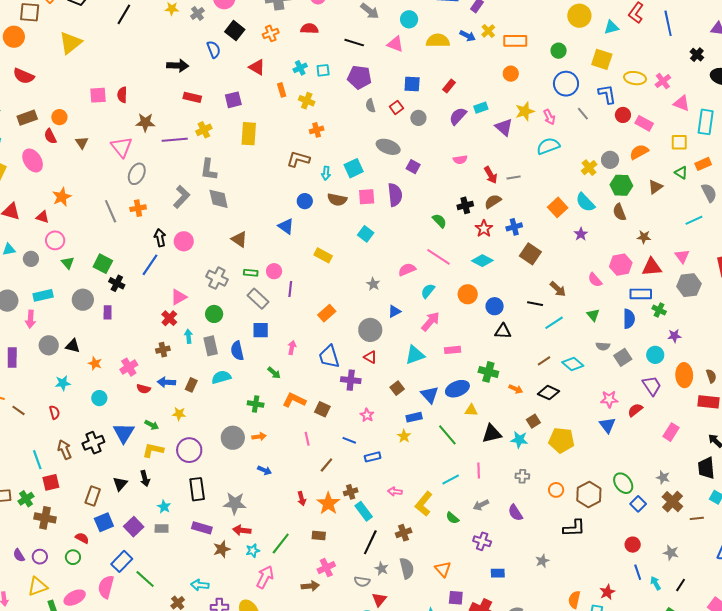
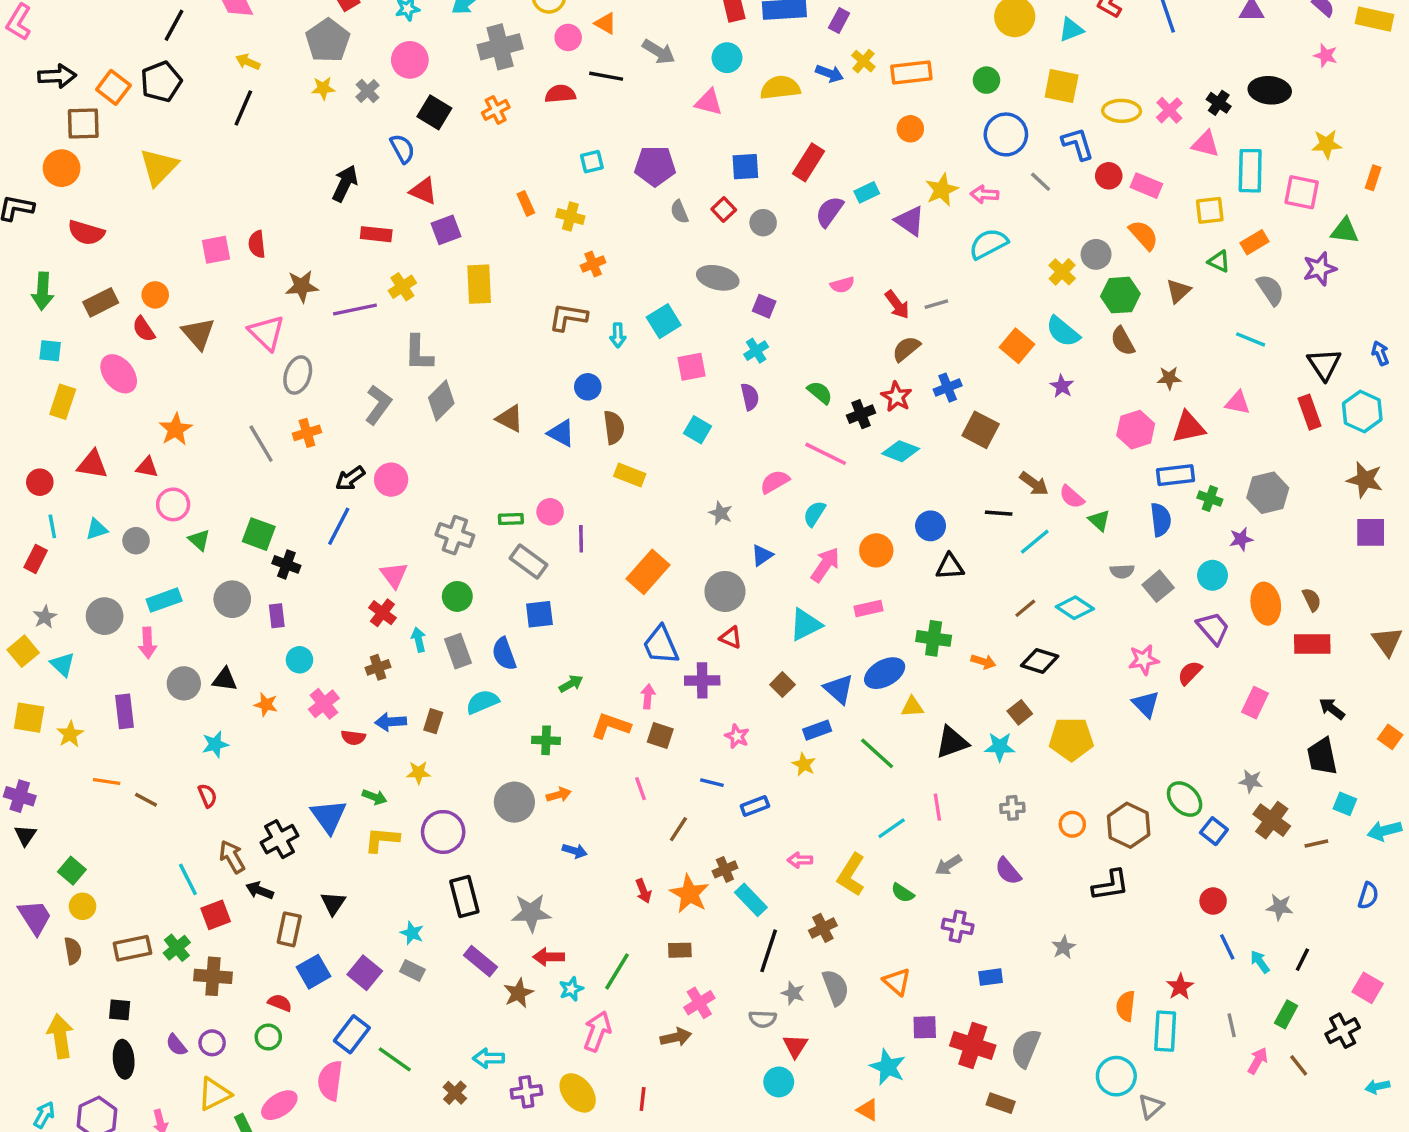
black line: (354, 43) -> (606, 76), moved
black cross: (697, 55) -> (1219, 103), moved
black arrow: (178, 66) -> (345, 183), turned -60
red triangle: (257, 67) -> (423, 191), moved
cyan cross: (300, 68) -> (756, 351), moved
red rectangle: (449, 86) -> (808, 162), size x1.5
pink arrow: (549, 117) -> (984, 194), turned 126
brown triangle: (82, 143) -> (198, 334), size x1.5
orange semicircle: (639, 152) -> (1144, 235), turned 84
purple semicircle: (395, 195) -> (750, 397), moved, size x0.7
gray diamond: (219, 199) -> (441, 401), turned 65
brown semicircle: (337, 200) -> (614, 427), moved, turned -102
black cross: (465, 205) -> (861, 414), moved
cyan line: (694, 220) -> (1251, 339), turned 54
black arrow: (160, 238) -> (350, 478), turned -108
brown triangle: (239, 239) -> (510, 418), moved
pink triangle: (682, 256) -> (1238, 403), turned -35
pink semicircle: (595, 280) -> (1072, 497), moved
gray hexagon: (689, 285) -> (1268, 493), moved
orange circle: (468, 294) -> (876, 550), moved
pink triangle: (179, 297) -> (394, 575), turned -30
orange rectangle: (327, 313) -> (648, 572), size x1.4
pink arrow: (292, 348) -> (648, 696), moved
green arrow: (274, 373) -> (571, 684), turned -64
cyan circle: (99, 398) -> (299, 660), moved
black arrow: (145, 478) -> (260, 890), moved, turned 133
purple rectangle: (202, 528) -> (481, 961), turned 30
gray rectangle: (162, 529) -> (412, 970), turned 32

